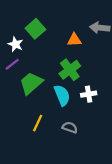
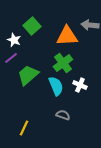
orange triangle: (74, 40) -> (67, 36), size x1.6
white cross: (89, 94) -> (80, 85), turned 32
yellow line: (38, 123) -> (24, 128), moved

